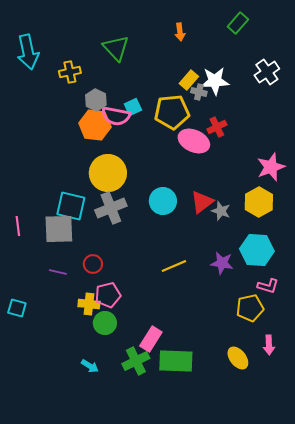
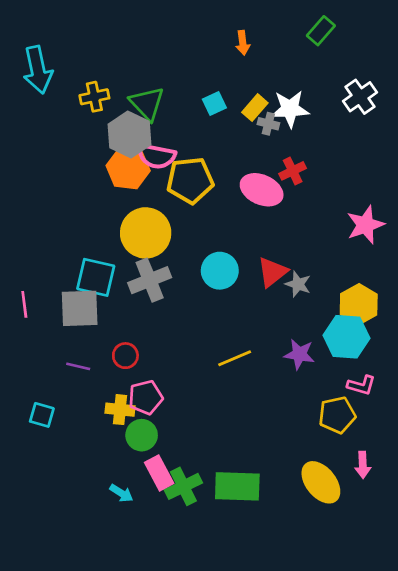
green triangle: (116, 48) -> (147, 103), moved
gray hexagon: (96, 100) -> (129, 134), size x1.5
cyan square: (133, 107) -> (214, 103), moved
yellow pentagon: (172, 112) -> (190, 180), moved
yellow hexagon: (259, 202) -> (359, 304), moved
cyan square: (17, 308) -> (42, 415), moved
pink rectangle: (151, 339) -> (159, 473), moved, turned -60
yellow ellipse: (238, 358) -> (321, 482), size x1.4

